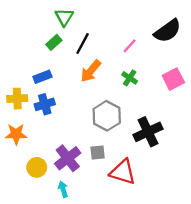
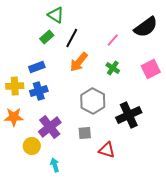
green triangle: (64, 17) -> (56, 15), turned -30
purple cross: (68, 158) -> (50, 127), moved
red triangle: (123, 172) -> (107, 150), size x0.7

